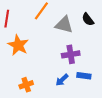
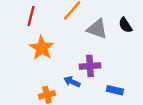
purple cross: (71, 54) -> (90, 66), moved
blue arrow: (62, 80) -> (72, 82), moved, turned 64

